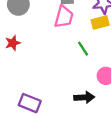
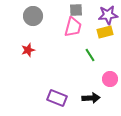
purple rectangle: (30, 103) -> (57, 98), moved

